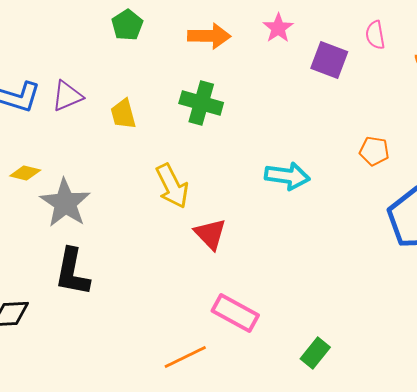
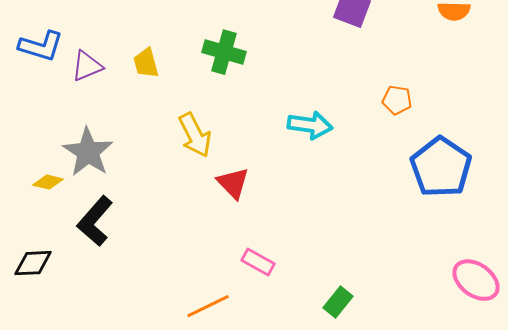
purple triangle: (67, 96) -> (87, 66), moved
yellow diamond: (25, 173) -> (48, 182), moved
black L-shape: (72, 272) -> (95, 221), turned 30
pink rectangle: (235, 313) -> (258, 262), size x0.7

